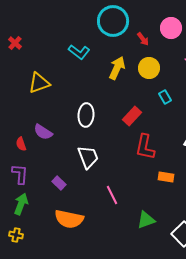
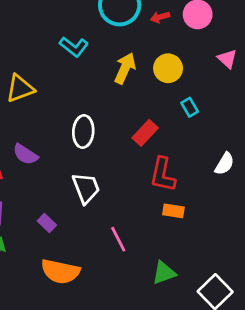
red arrow: (143, 39) -> (160, 17), moved, turned 112
orange rectangle: (166, 177) -> (173, 211), moved

